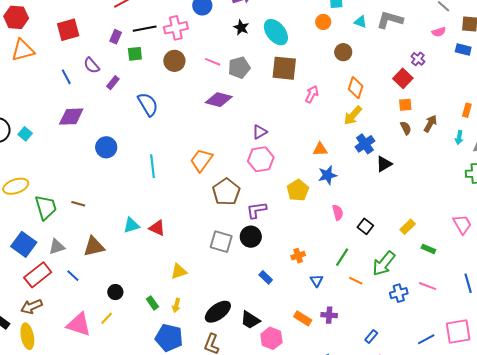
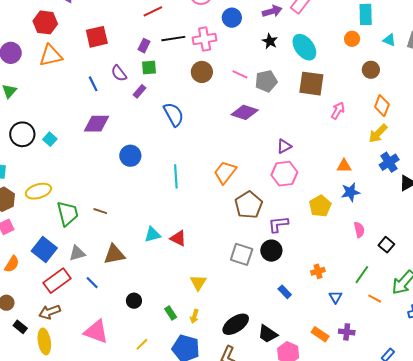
green square: (135, 54) -> (149, 67), moved
yellow triangle: (179, 271) -> (198, 283), turned -42
yellow line: (107, 318) -> (142, 344), moved

